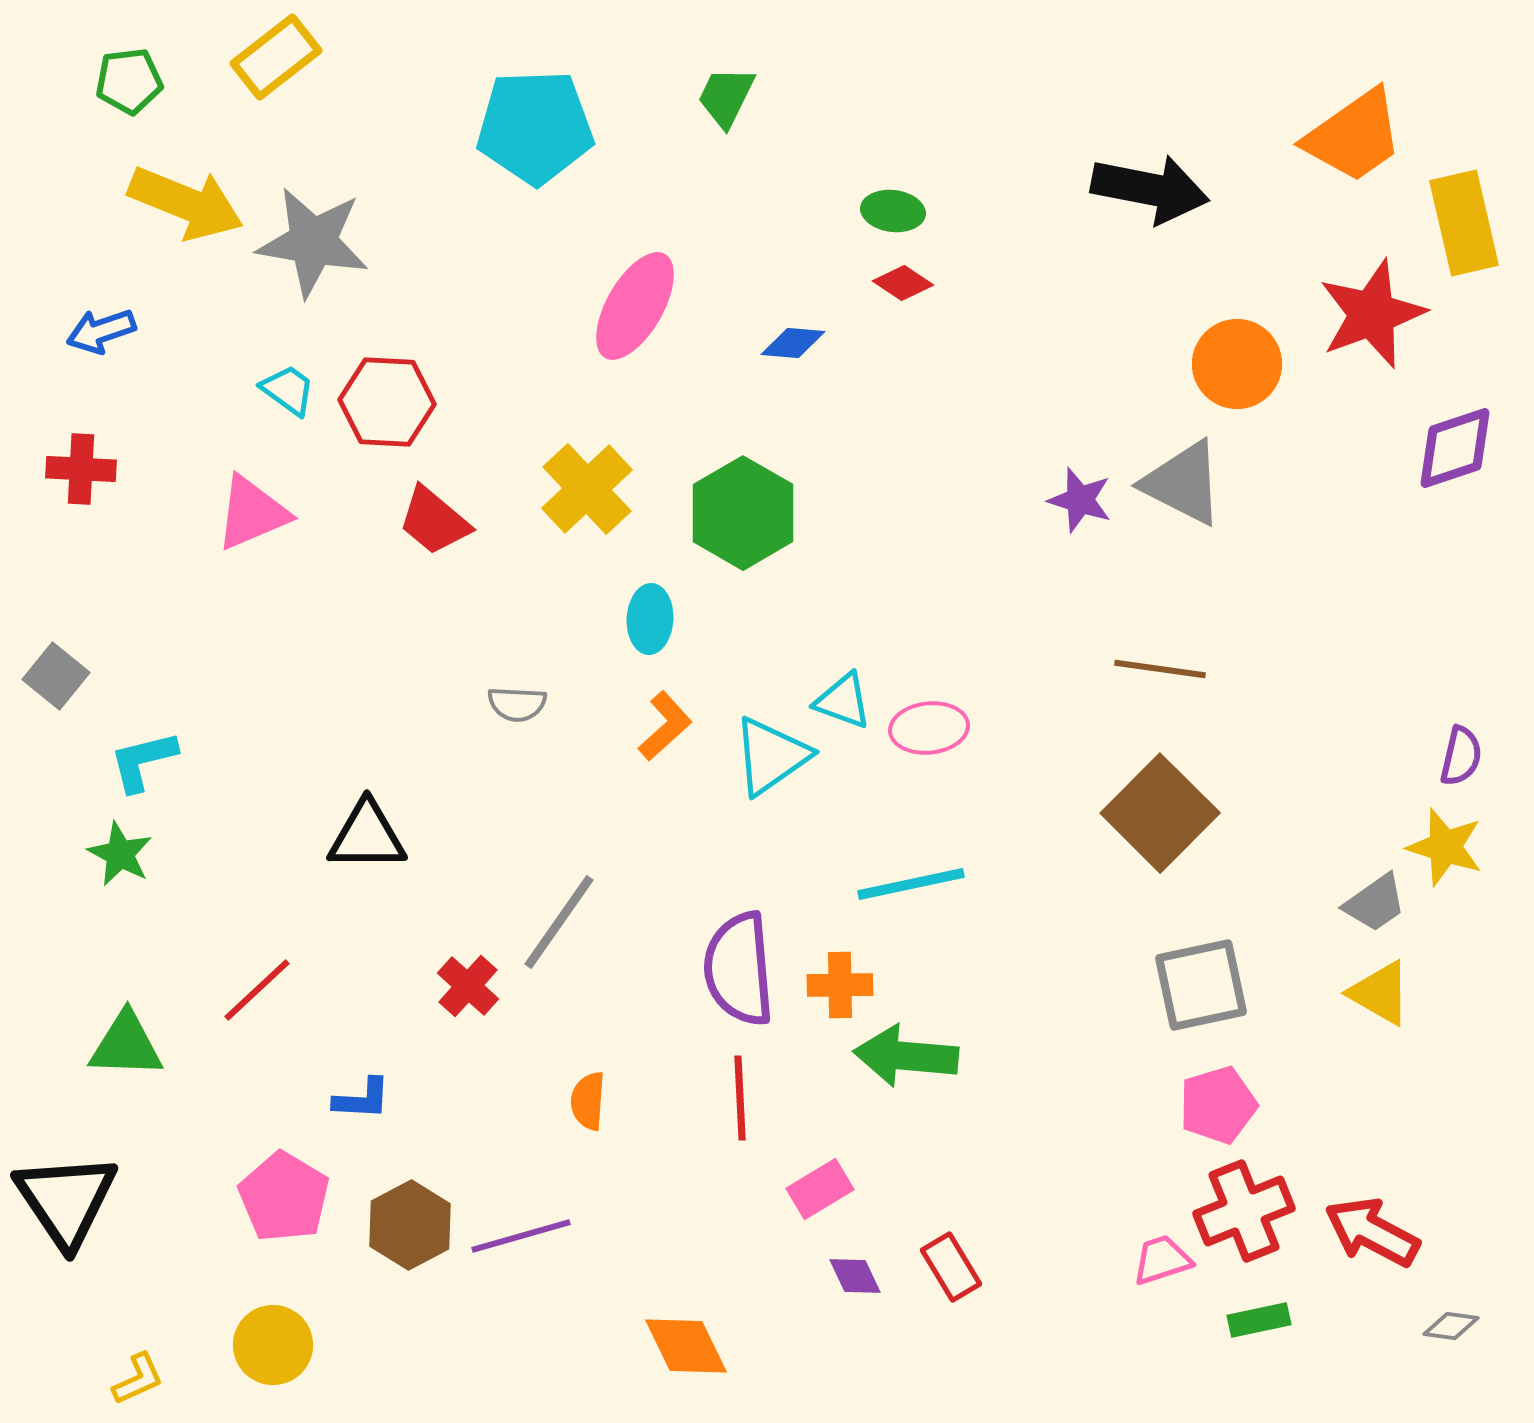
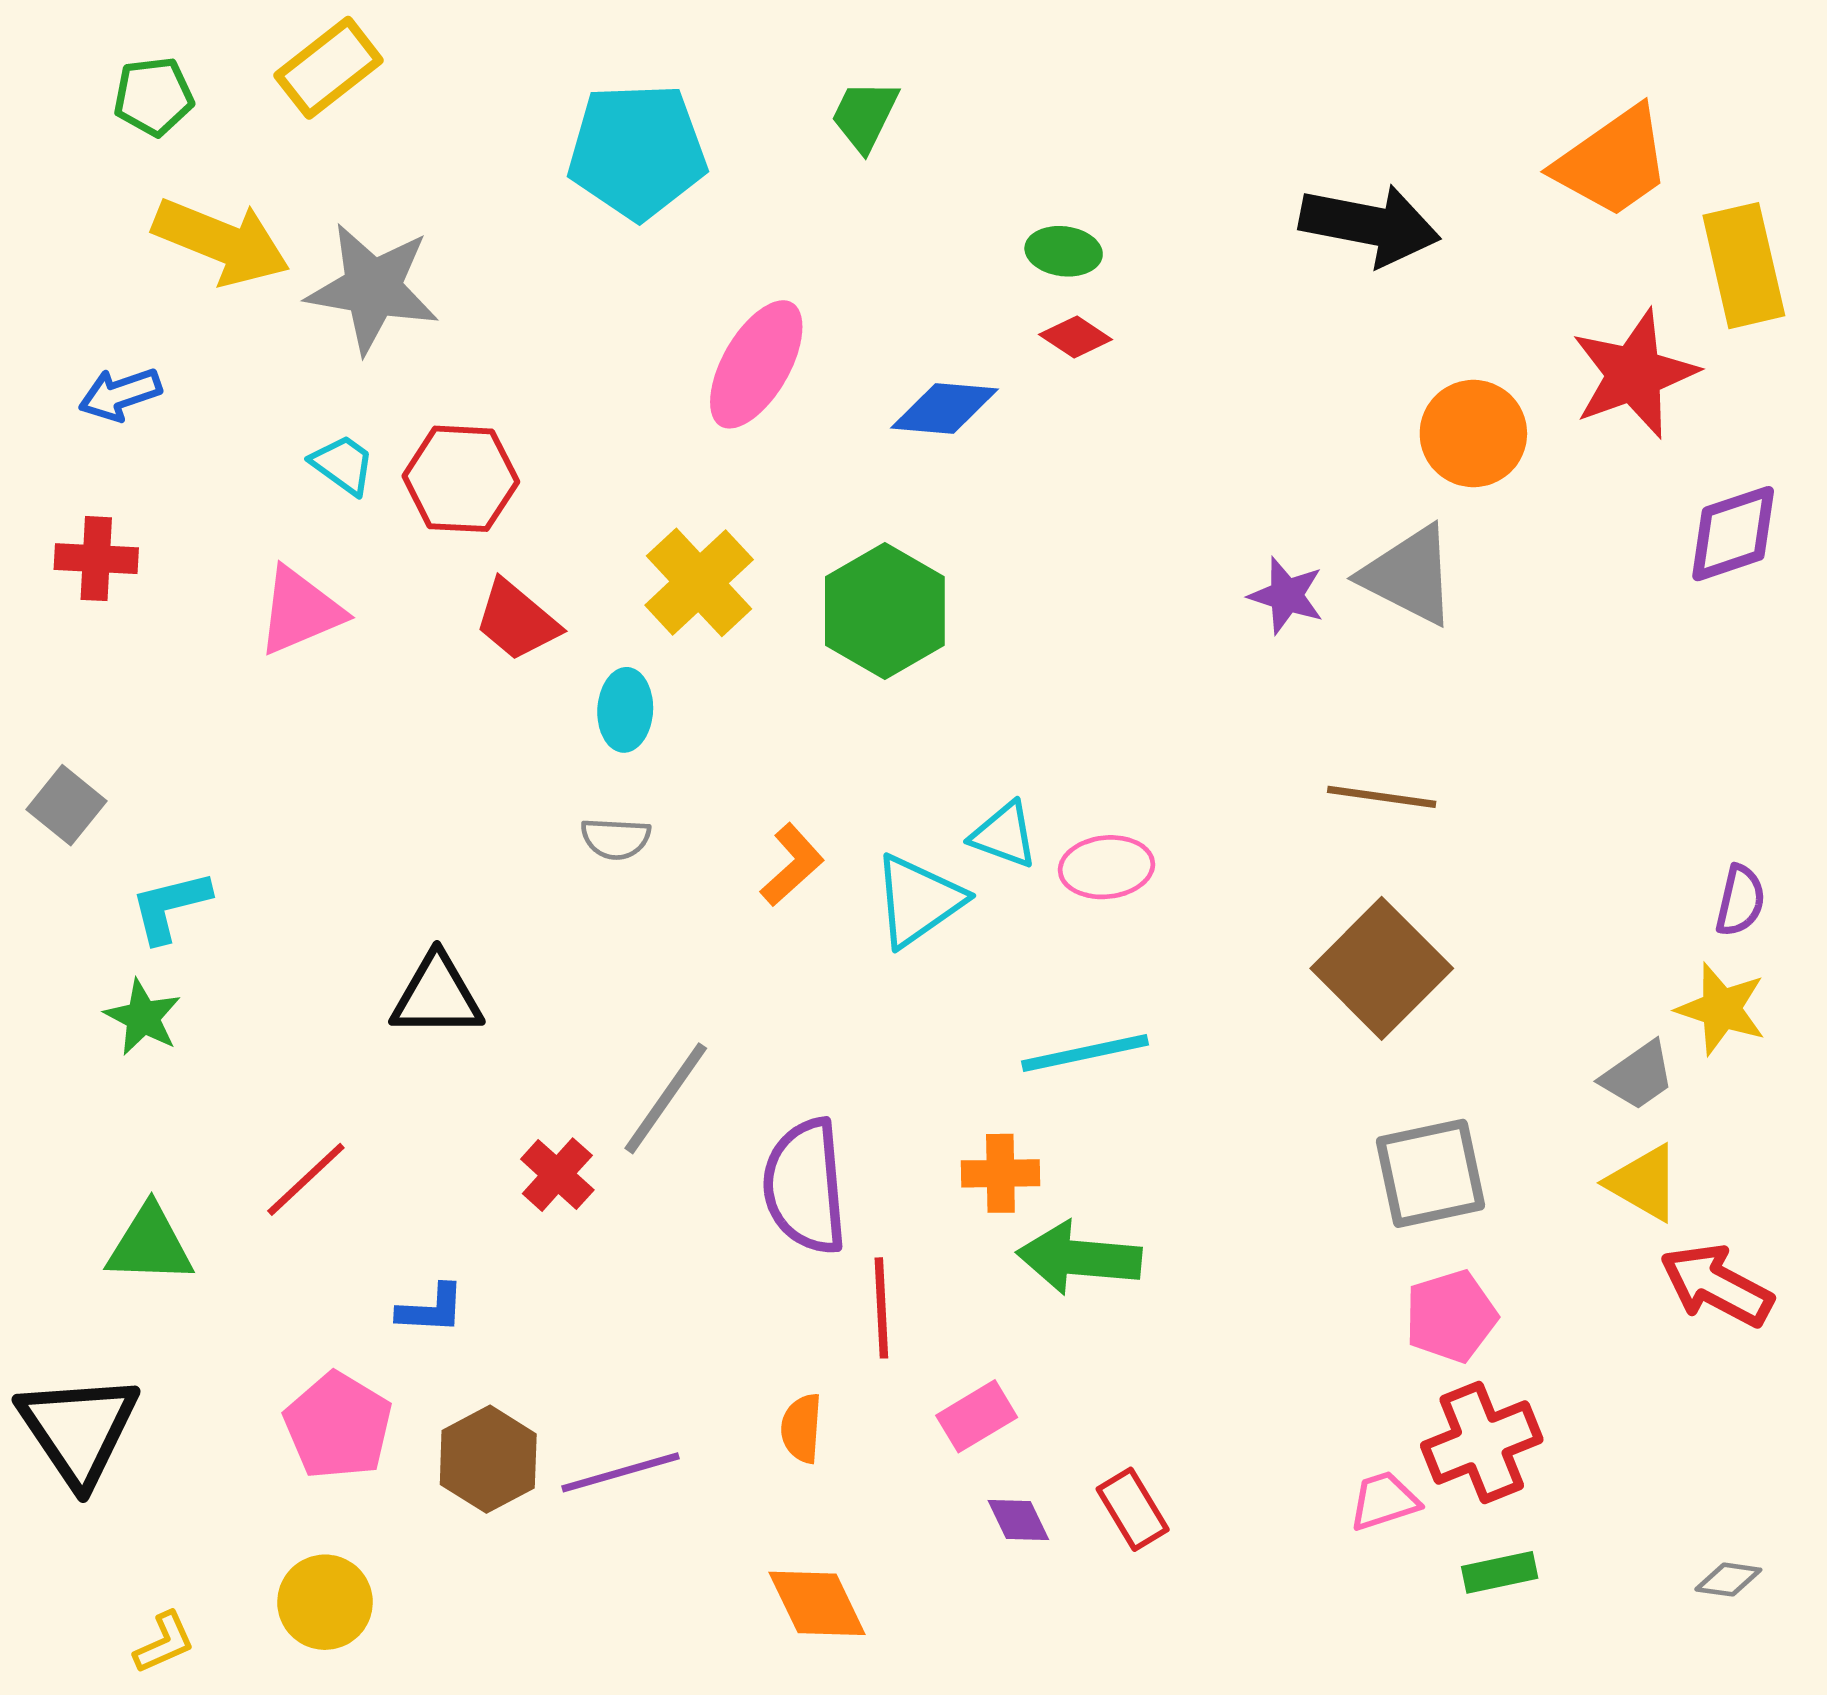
blue diamond: (793, 343) -> (944, 409), size x1.4
cyan ellipse: (650, 619) -> (625, 710), moved
purple semicircle: (739, 969) -> (805, 1186), moved
orange semicircle: (588, 1101) -> (802, 1428), moved
red arrow: (1372, 1232) -> (1716, 1285), moved

